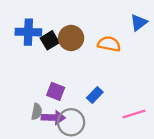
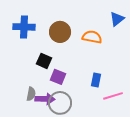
black square: (50, 40) -> (44, 61), moved, turned -35
purple square: (56, 91) -> (58, 77), moved
blue rectangle: (95, 95) -> (96, 80), moved, turned -32

